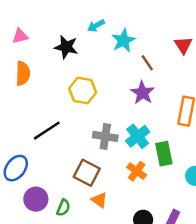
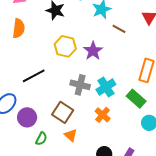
brown line: (147, 63) -> (119, 29), turned -32
purple star: (142, 93) -> (93, 51), moved
green rectangle: (164, 154) -> (136, 99), moved, turned -42
purple circle: (36, 199) -> (27, 117), moved

